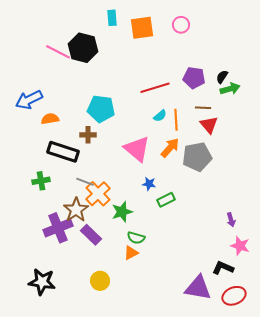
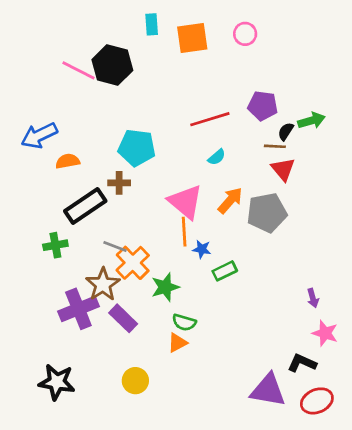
black semicircle: (222, 77) -> (286, 131), moved
orange line: (176, 120) -> (184, 232), moved
black rectangle: (63, 152) -> (85, 206), turned -52

